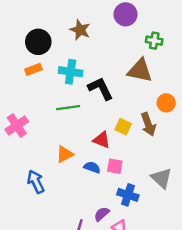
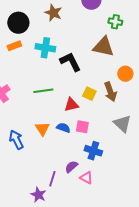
green line: (68, 108) -> (43, 91), moved
red triangle: (102, 140) -> (71, 105), turned -35
orange triangle: (65, 154) -> (42, 129), moved, turned -35
gray triangle: (161, 178) -> (122, 124), moved

